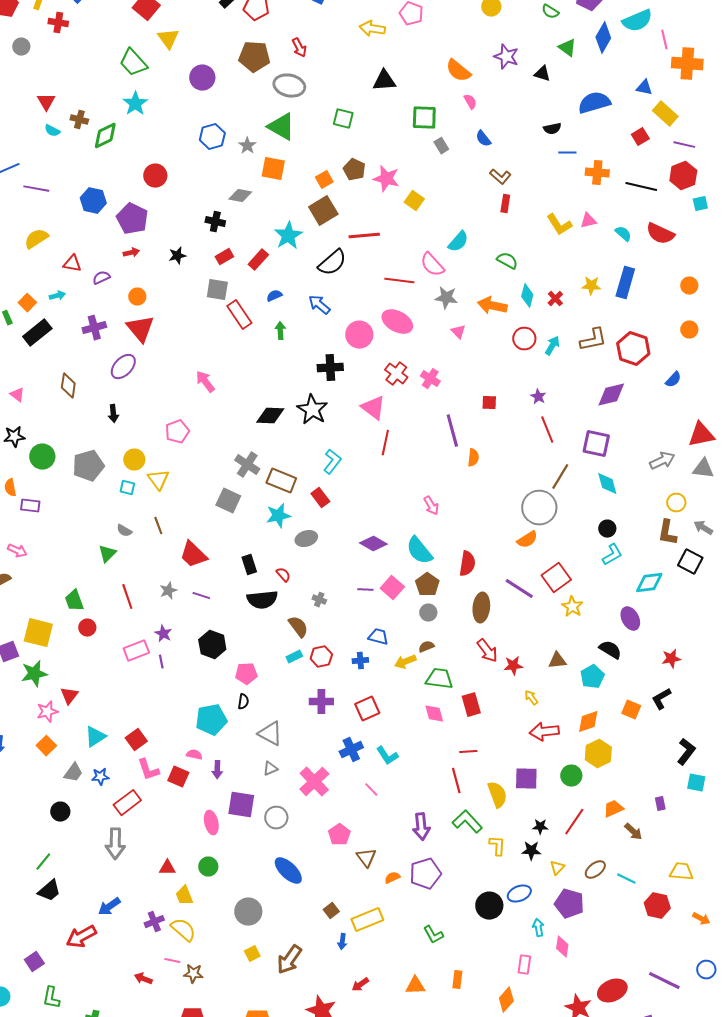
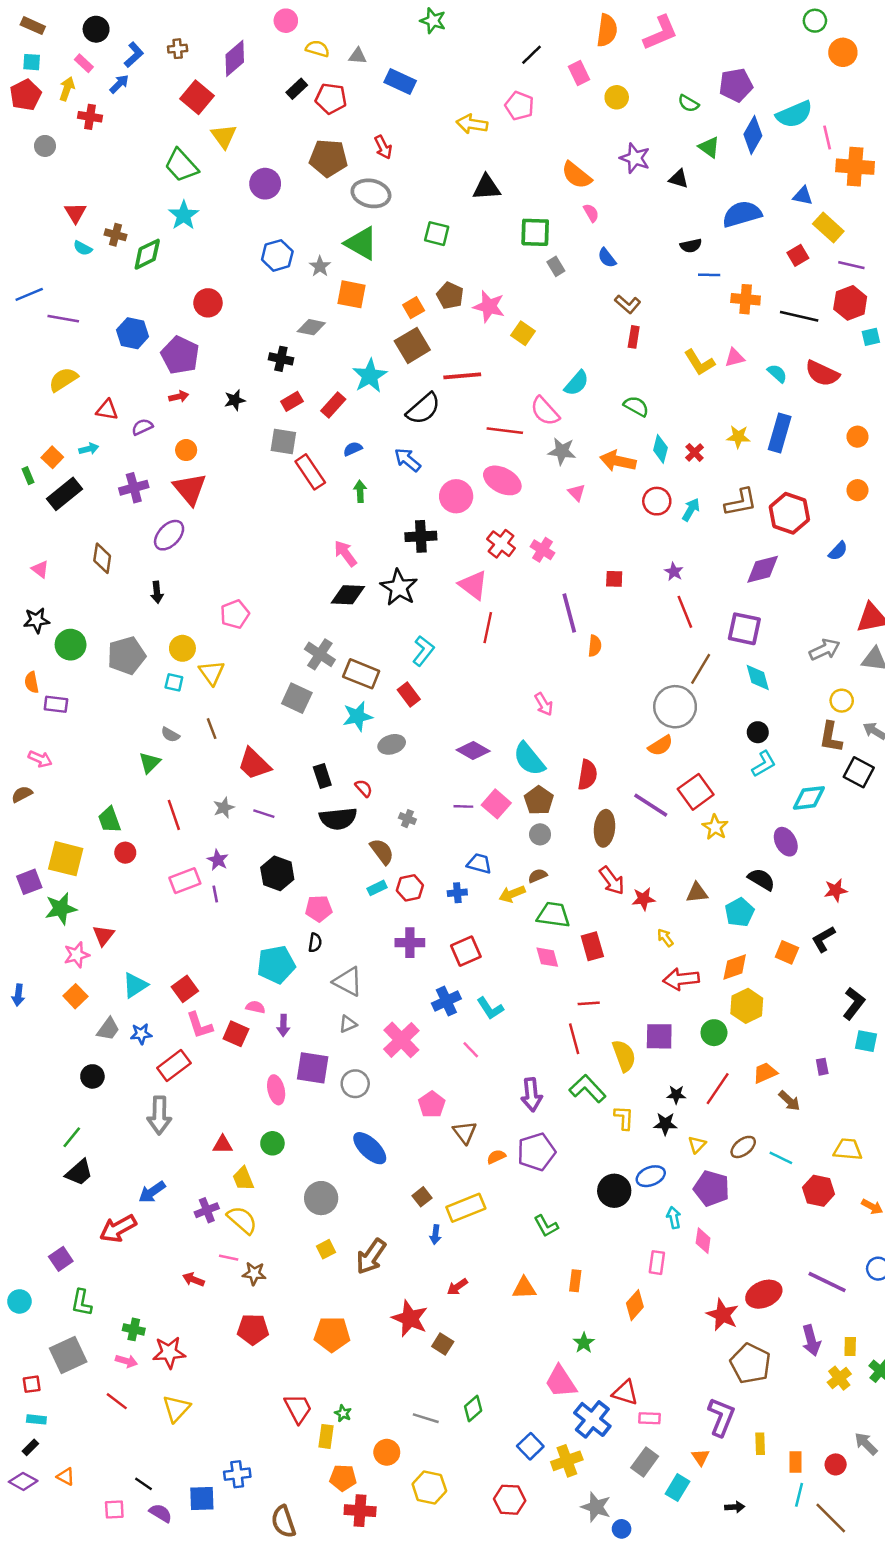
pink arrow: (205, 382) -> (345, 553), moved

